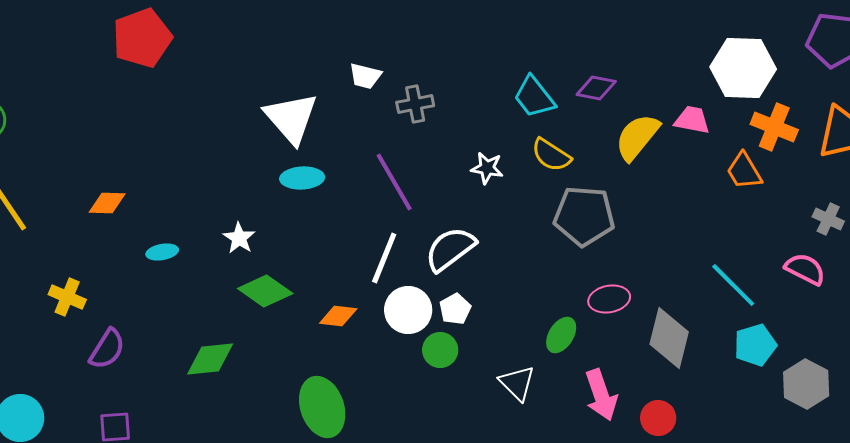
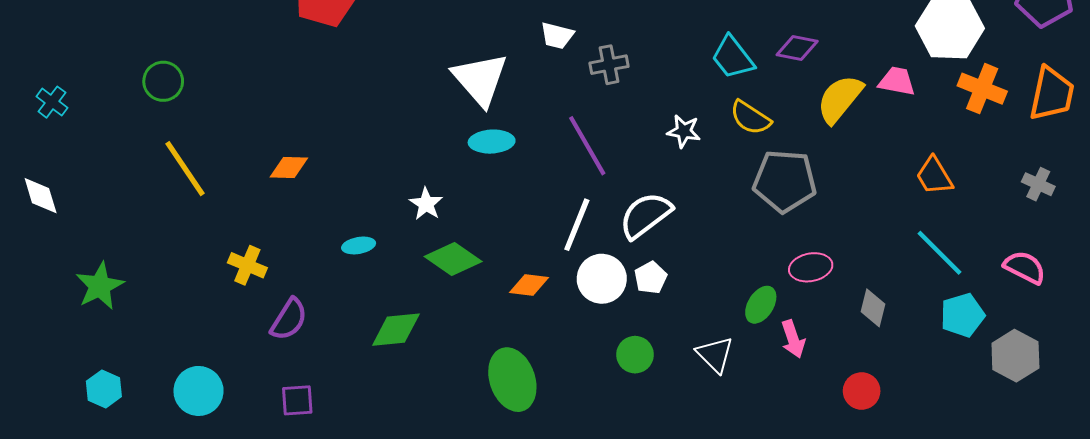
orange trapezoid: (744, 171) -> (934, 176), moved
cyan ellipse: (162, 252) -> (359, 245), moved
pink semicircle: (805, 269) -> (1025, 267), moved
gray diamond: (669, 338) -> (873, 308), size x0.6
green circle: (440, 350) -> (635, 355), moved
pink arrow: (601, 395) -> (793, 339), moved, size x0.7

